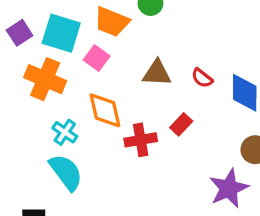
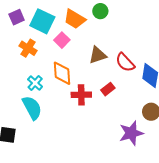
brown triangle: (157, 73) -> (98, 55), turned -30
red semicircle: (202, 78) -> (125, 62), size x1.5
orange cross: (45, 79) -> (28, 48), size x0.7

